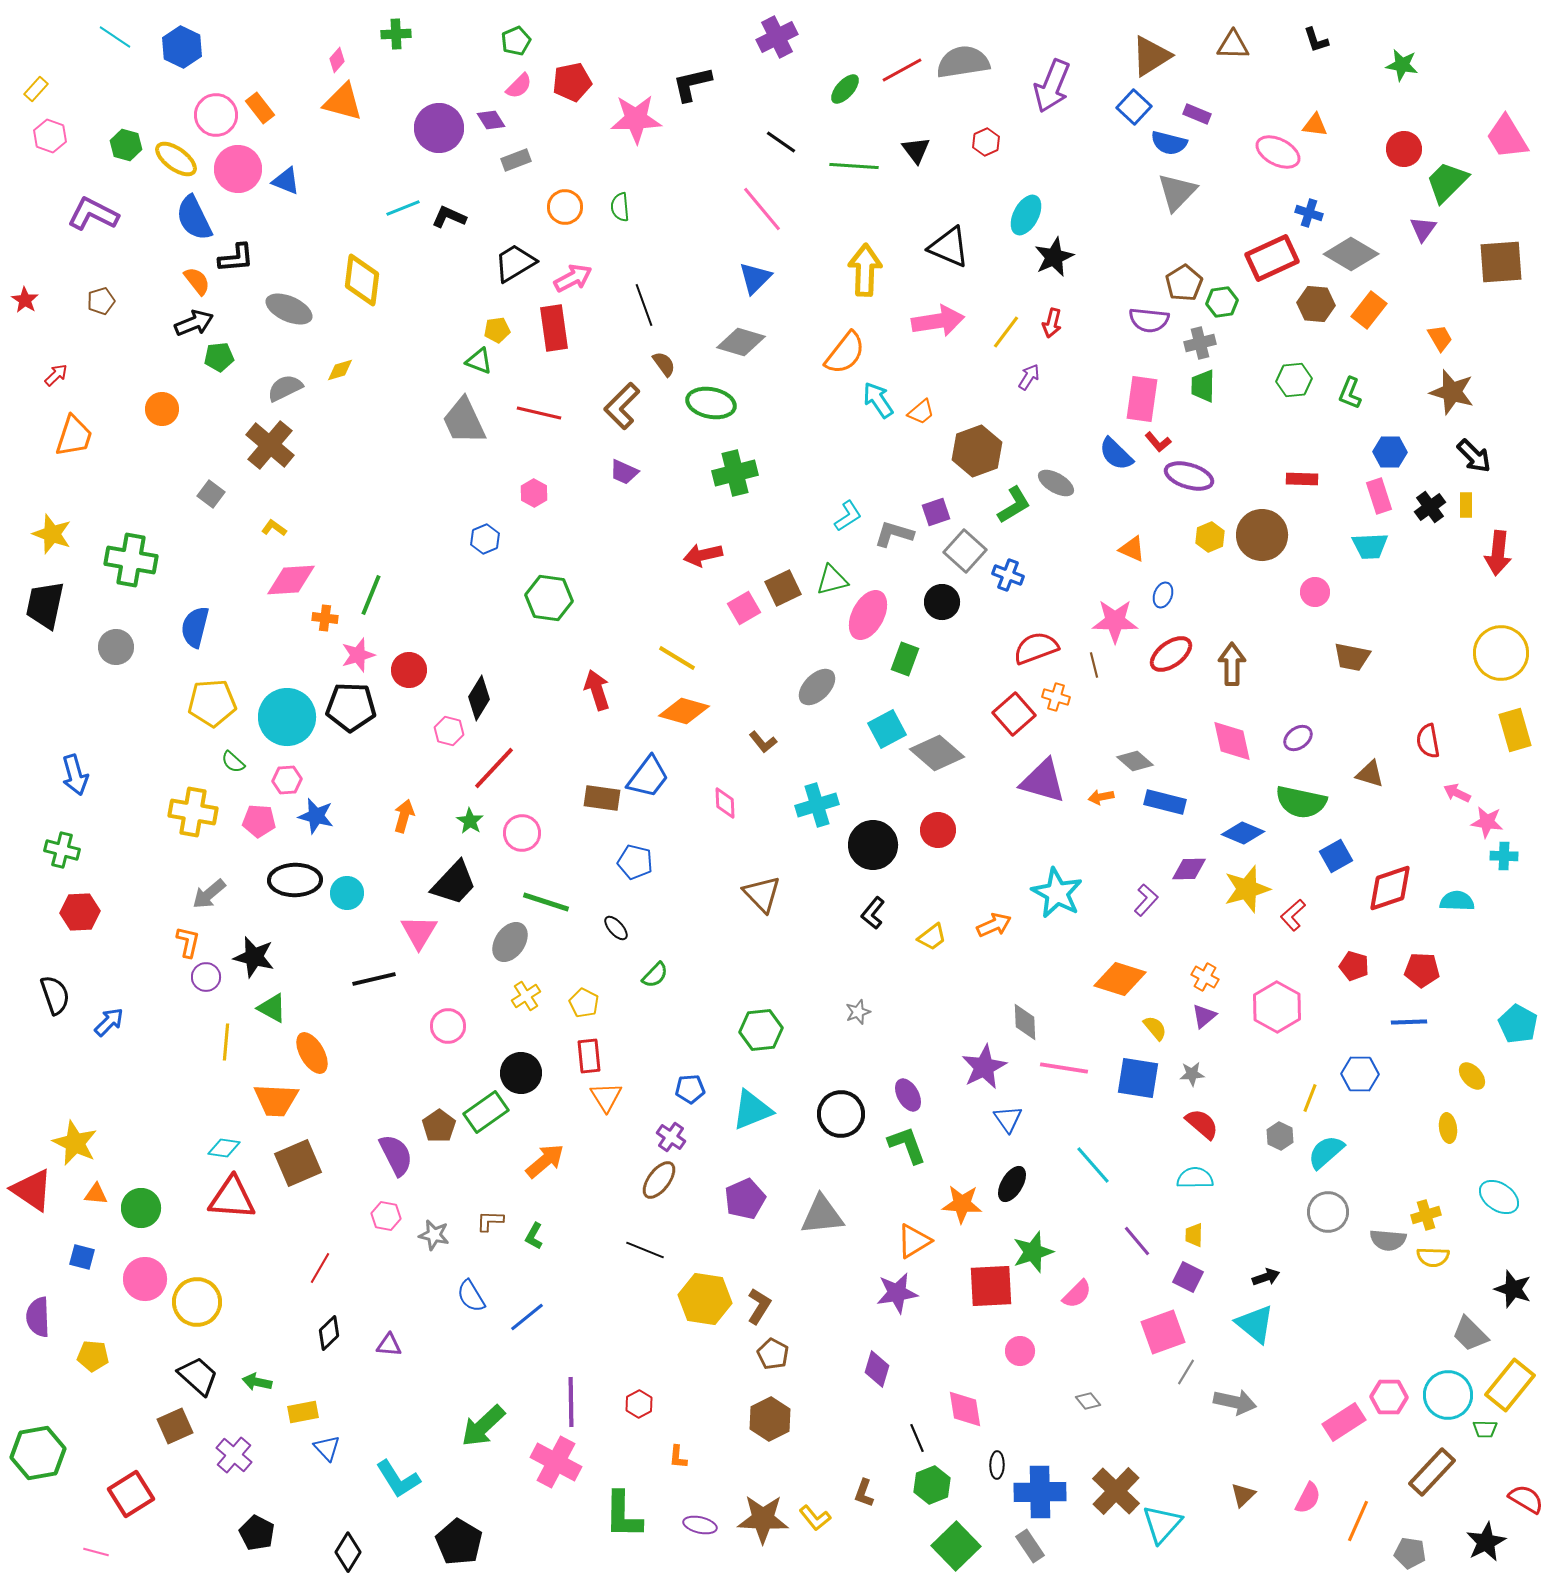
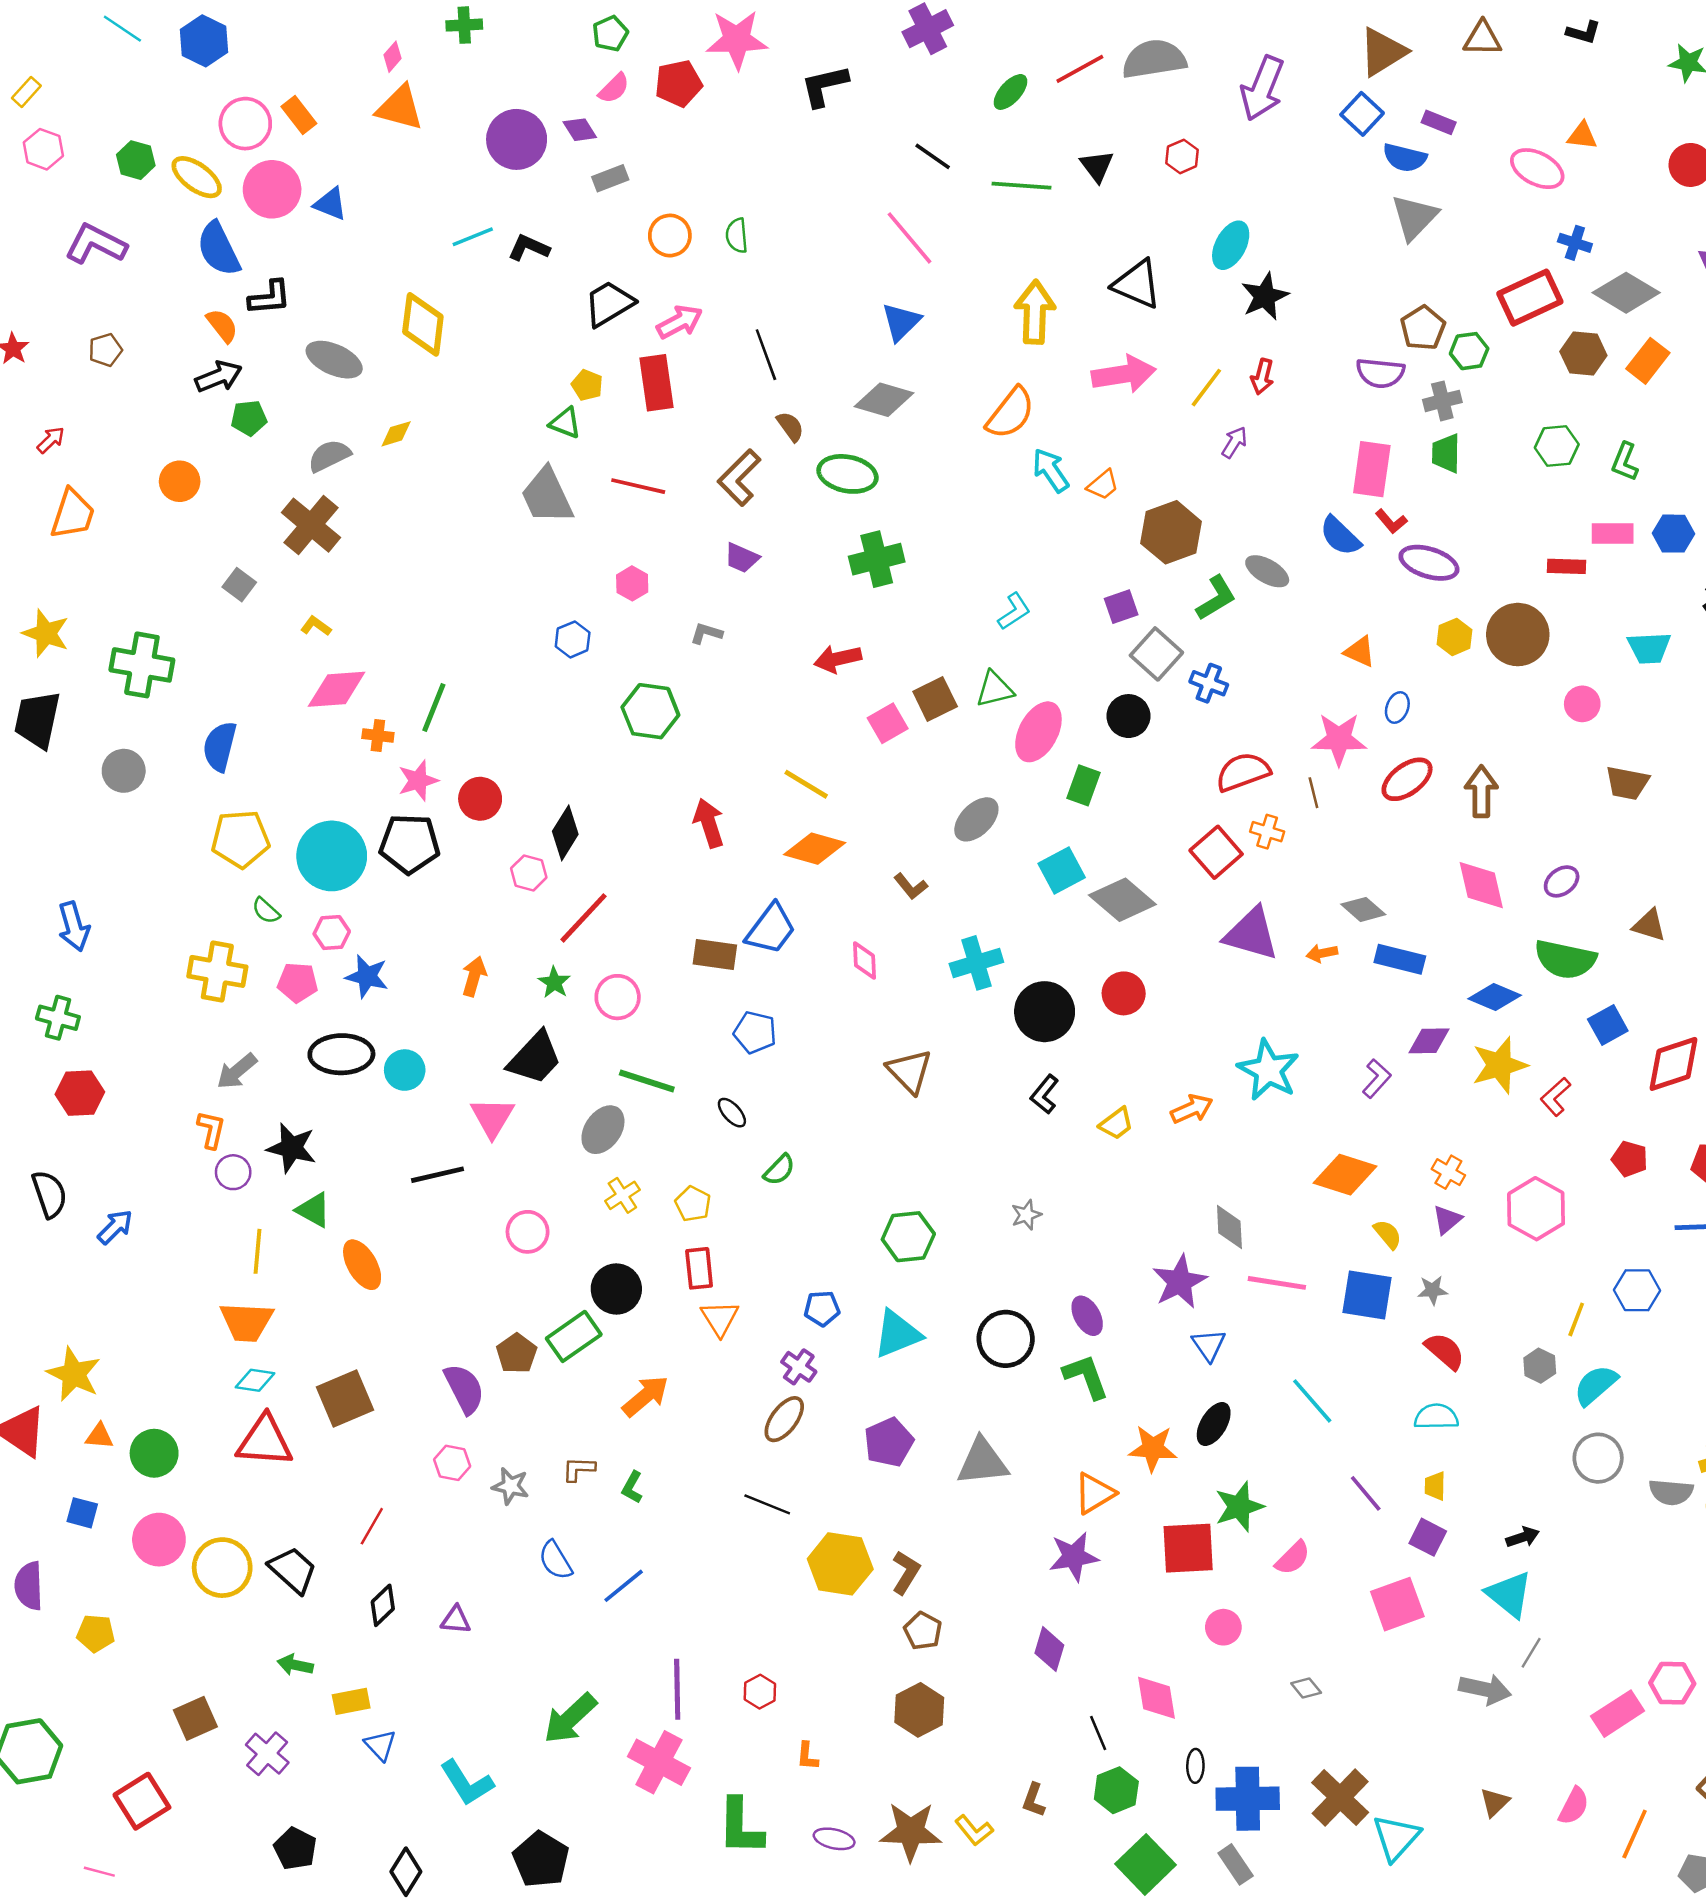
black L-shape: (1316, 40) -> (1583, 32), turned -56
pink star: (636, 119) -> (737, 40), moved
yellow pentagon: (497, 330) -> (587, 385), turned 30
pink rectangle: (1379, 496) -> (1613, 534), moved, turned -72
gray L-shape: (894, 534) -> (706, 633), moved, size x0.7
orange trapezoid: (276, 1100) -> (247, 1322), moved
gray line: (1186, 1372) -> (1531, 1653), moved
black trapezoid: (198, 1376) -> (293, 1570), moved

